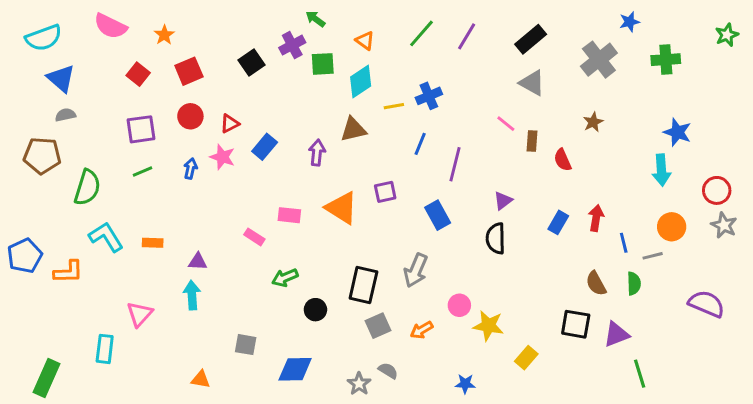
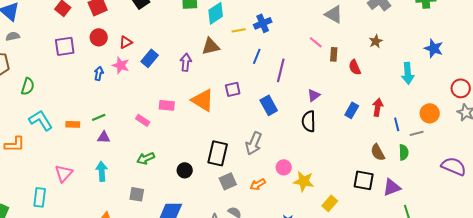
cyan arrow: (661, 170) -> (408, 73), moved
green line: (142, 172) -> (99, 117), moved
green semicircle: (87, 188) -> (28, 86), size x0.7
green arrow: (285, 278) -> (146, 158), moved
cyan arrow: (192, 295) -> (102, 171), moved

